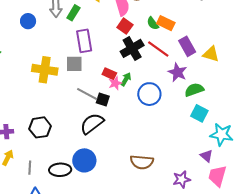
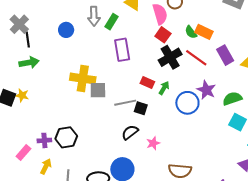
gray square: (74, 64) -> (98, 90), moved
purple star: (177, 72) -> (206, 90), moved
pink star: (115, 83) -> (153, 143), moved
gray line: (87, 94) -> (125, 103), turned -40
black semicircle: (92, 124) -> (130, 132), size x0.7
black hexagon: (40, 127) -> (66, 137), moved

